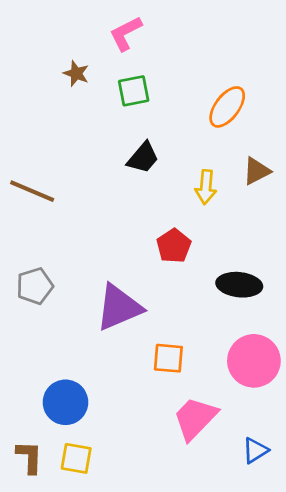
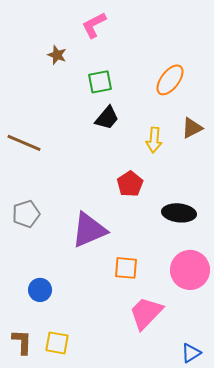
green square: (134, 91) -> (100, 82), moved
blue circle: (65, 402) -> (40, 290), moved, size x0.7
blue triangle: (255, 450) -> (191, 353), moved

